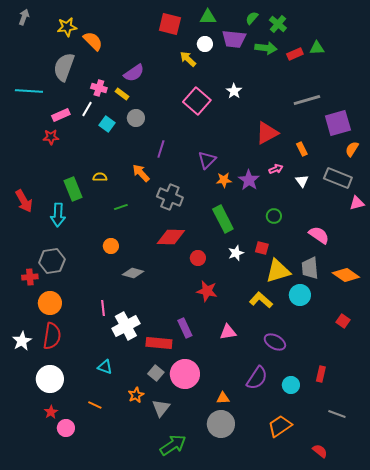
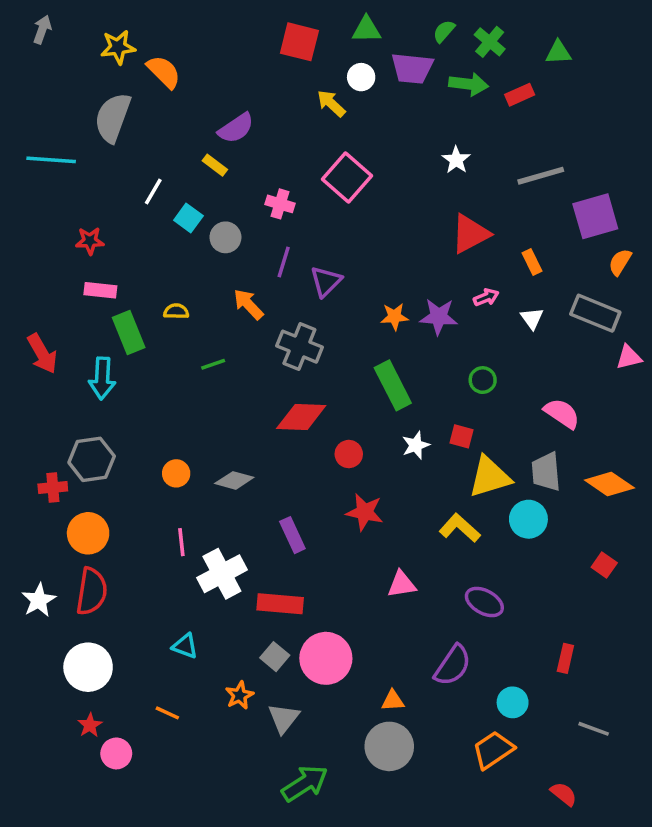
green triangle: (317, 48) -> (558, 52), moved
pink cross: (99, 88) -> (280, 204), moved
white star: (234, 91) -> (456, 160), moved
pink rectangle: (61, 115) -> (100, 290), moved, turned 30
gray circle: (136, 118) -> (225, 237), moved
purple triangle: (207, 160) -> (326, 281), moved
purple star: (249, 180) -> (439, 317), turned -30
orange circle: (111, 246) -> (176, 473), moved
purple rectangle: (185, 328) -> (292, 535), moved
cyan circle: (291, 385) -> (513, 702), moved

